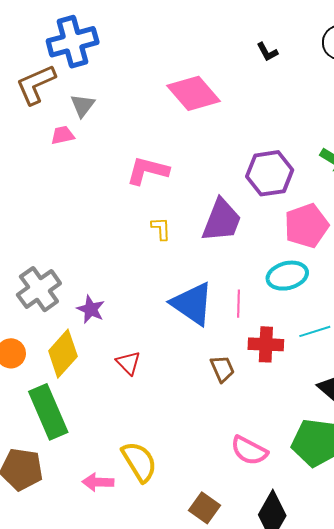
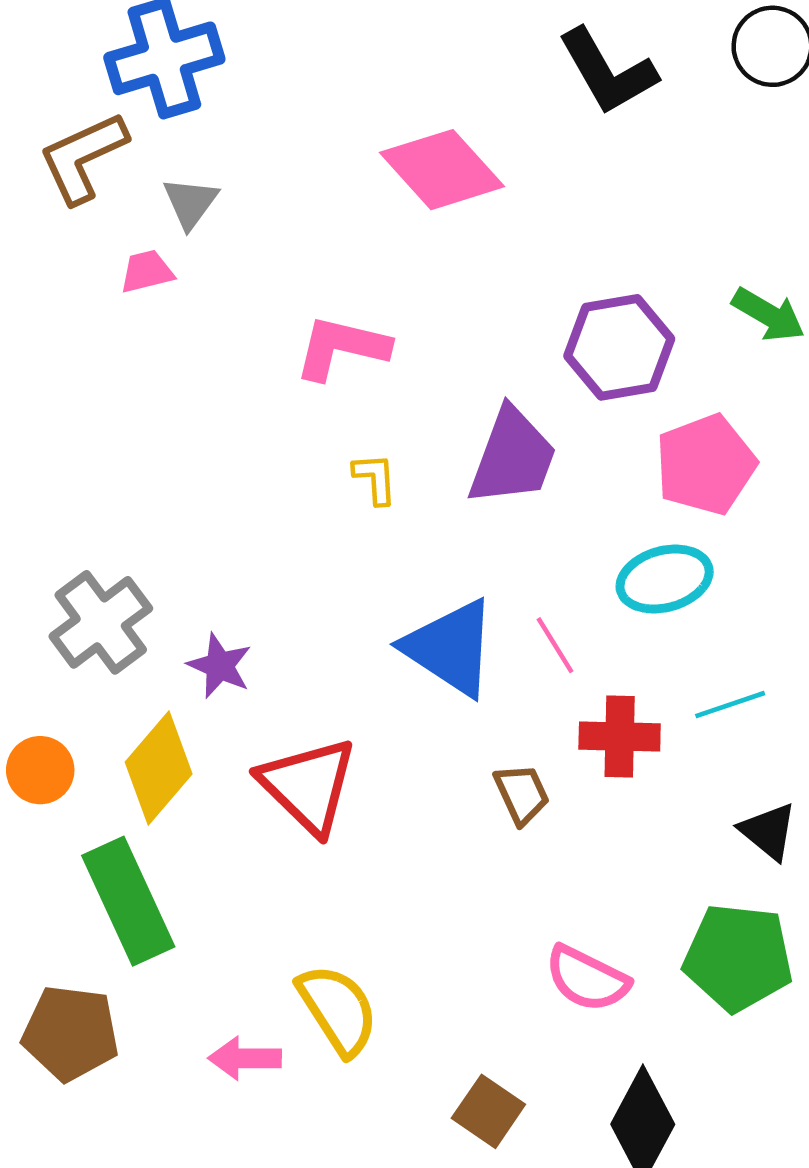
black L-shape: (267, 52) -> (608, 72), size x2.0
pink line: (238, 304) -> (555, 645), turned -32
red triangle: (128, 363) -> (308, 785), size x1.8

